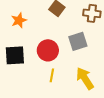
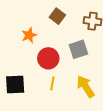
orange star: (19, 20) -> (29, 35), moved
black square: (15, 55) -> (15, 84), moved

